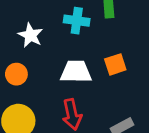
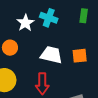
cyan cross: (77, 21) -> (49, 18), moved

